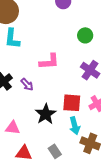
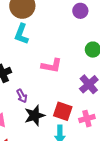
purple arrow: (27, 84) -> (22, 96), moved

